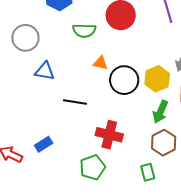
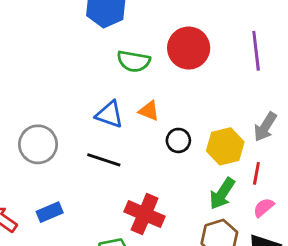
gray circle: (25, 38) -> (38, 144), moved
blue triangle: (45, 71) -> (110, 114), moved
black circle: (124, 80) -> (178, 140), size x0.6

